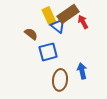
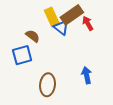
blue square: (48, 52) -> (22, 55), moved
brown ellipse: (60, 80) -> (47, 85), moved

